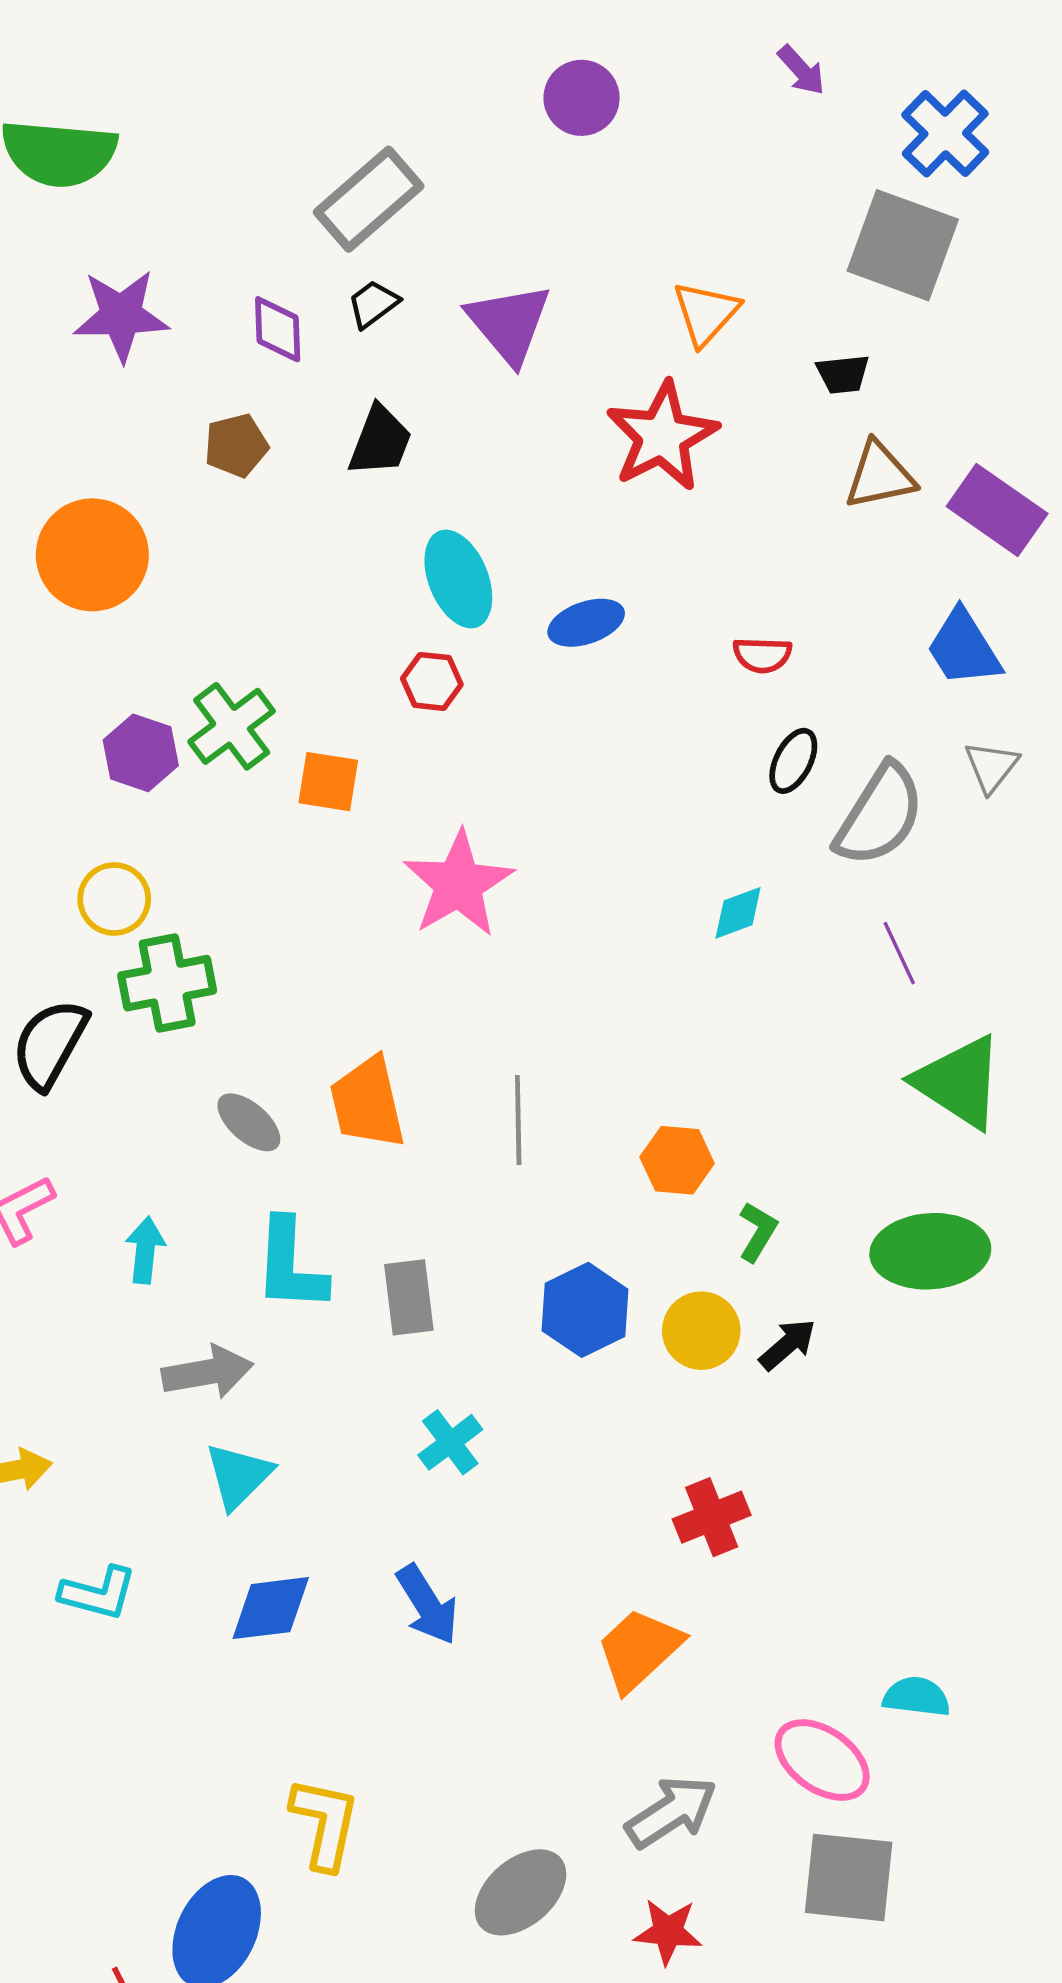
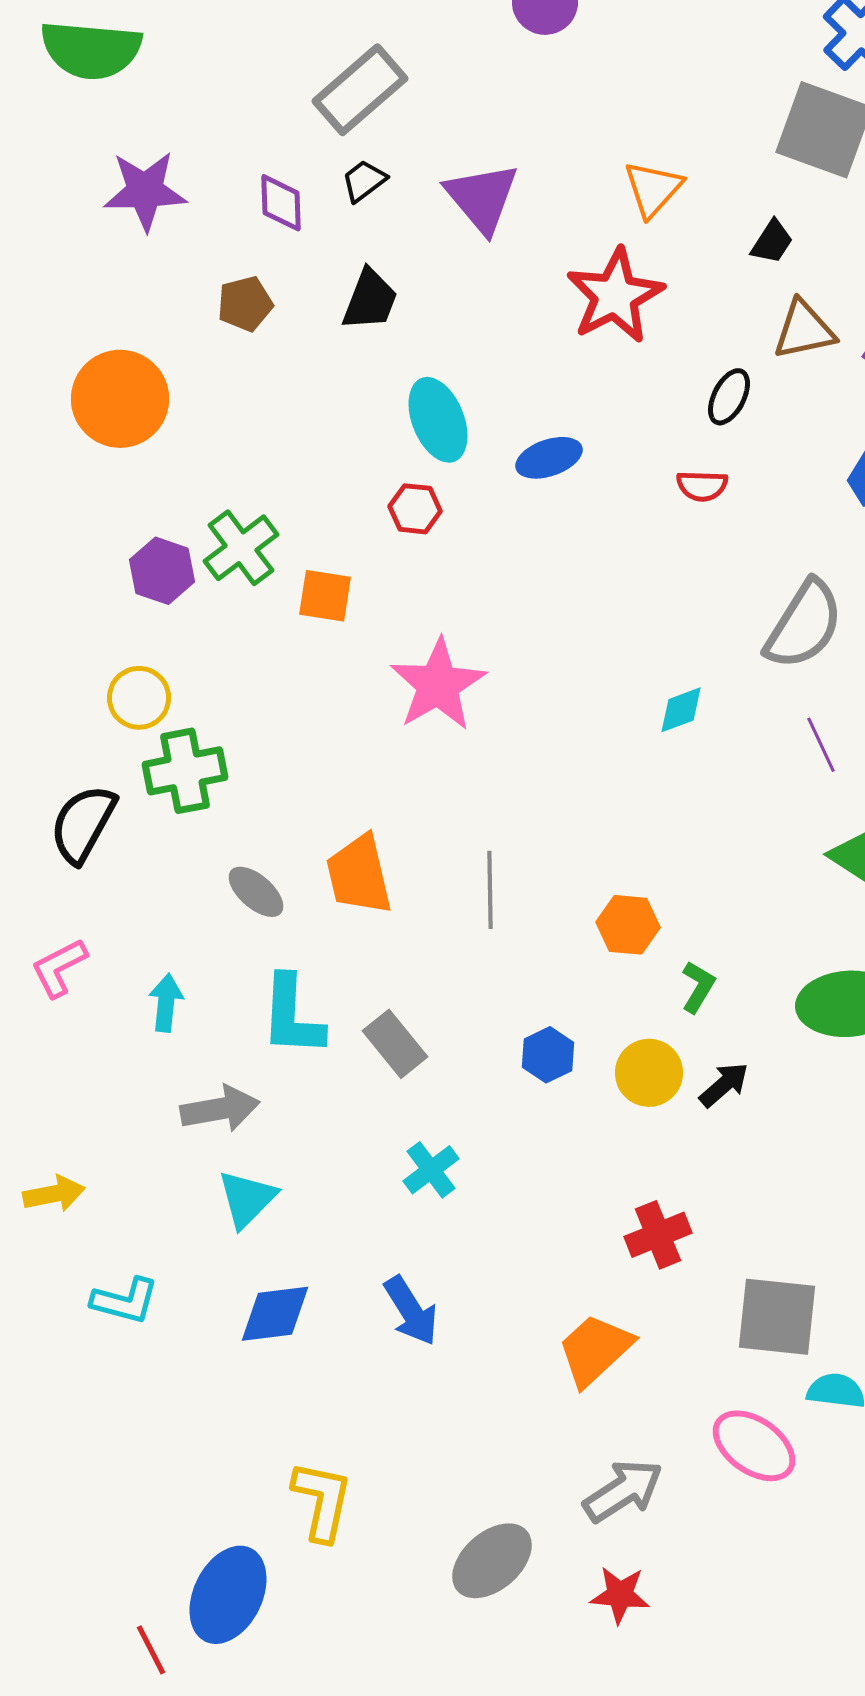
black trapezoid: (843, 374) -> (772, 242), turned -51
black ellipse: (793, 761) -> (729, 397), moved
gray rectangle: (409, 1297) -> (395, 1044), turned -32
blue hexagon: (585, 1310) -> (548, 1055), size x0.7
gray square: (849, 1877) -> (777, 1317), moved

